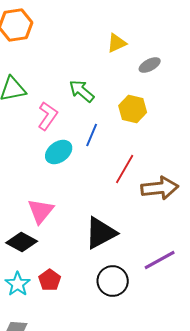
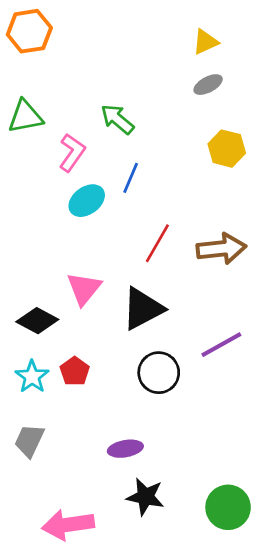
yellow triangle: (117, 43) -> (205, 42), moved
yellow hexagon: (133, 109) -> (227, 149), moved
red line: (125, 169) -> (157, 243), moved
pink triangle: (41, 211) -> (84, 289), moved

